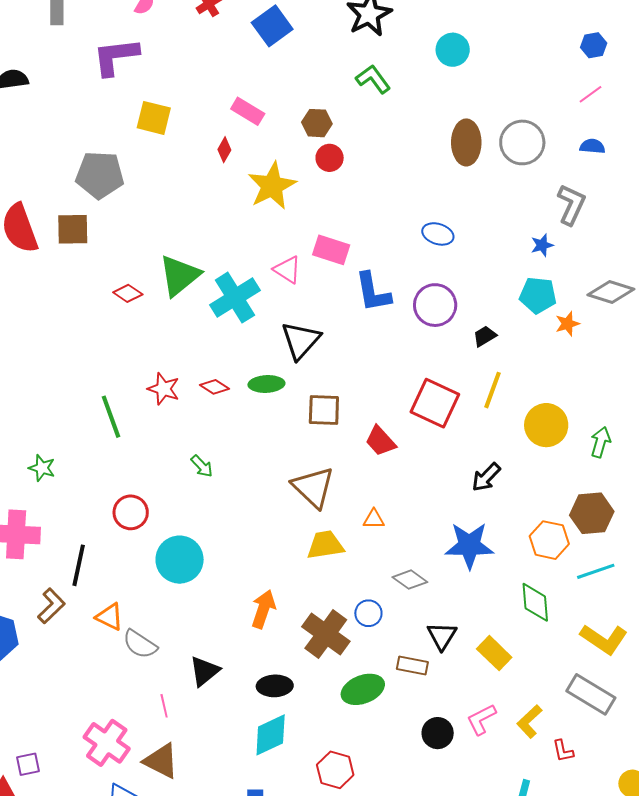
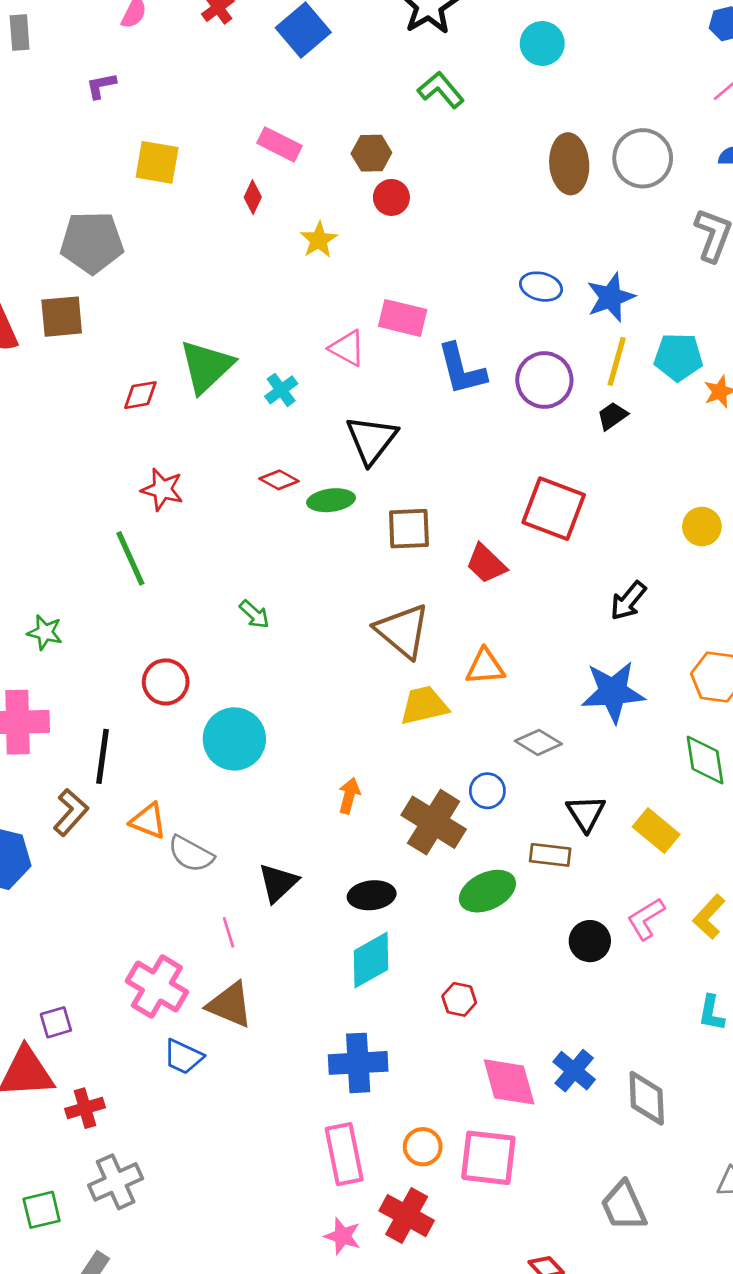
purple L-shape: (116, 57) -> (101, 86), size x0.5
yellow star: (272, 186) -> (319, 240), size x0.6
blue star: (542, 245) -> (611, 297), moved, size x1.6
red diamond: (128, 293) -> (140, 395), turned -40
cyan cross: (235, 298) -> (281, 390), size x0.5
red diamond: (215, 387) -> (279, 480), moved
red star: (164, 389) -> (162, 489), moved
yellow line: (493, 390) -> (617, 361), moved
yellow circle: (546, 425) -> (702, 527), size x0.7
orange triangle: (374, 519) -> (485, 667), size x1.4
orange arrow: (263, 609) -> (349, 796), size x0.7
red hexagon: (335, 770) -> (459, 999), size x0.7

